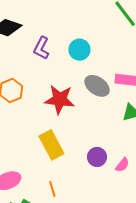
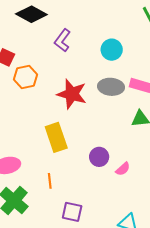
cyan circle: (79, 50) -> (112, 50), moved
gray ellipse: (97, 86) -> (111, 87), turned -40

